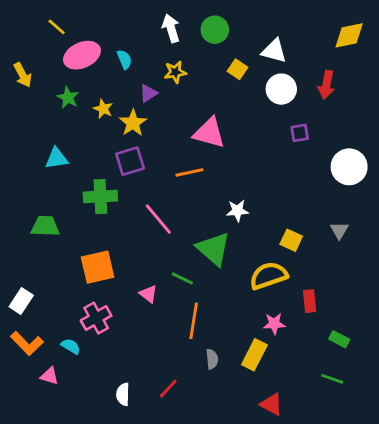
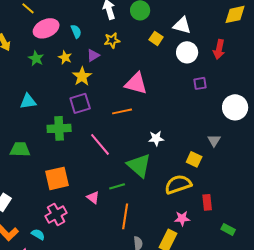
yellow star: (103, 109) -> (65, 57), moved
gray triangle: (339, 230) -> (214, 140), moved
green line: (182, 278) -> (117, 186), turned -42

